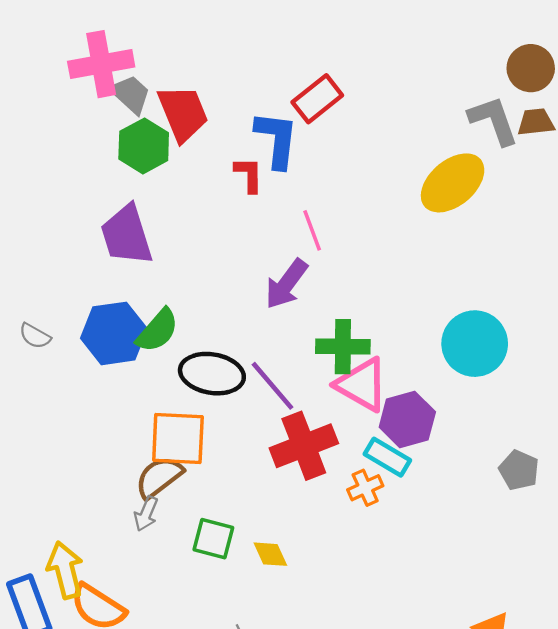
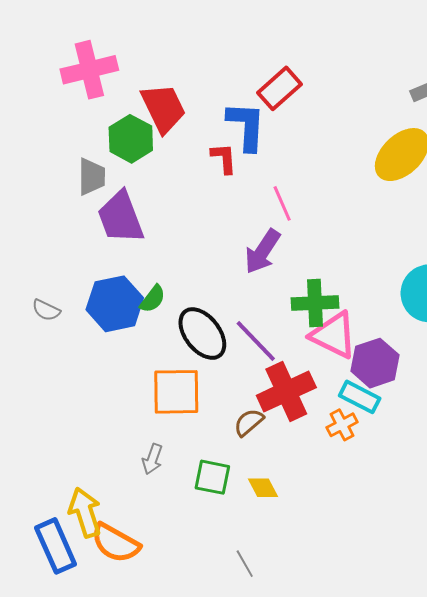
gray trapezoid: (131, 94) -> (92, 177), moved, turned 51
green semicircle: (157, 331) -> (153, 299), size x0.7
black ellipse: (212, 374) -> (202, 334), turned 46
brown semicircle: (159, 477) -> (249, 422), moved, size x0.7

